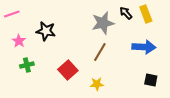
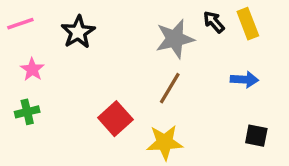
black star: (46, 31) -> (78, 32), moved, turned 30
blue arrow: (144, 47) -> (244, 80), size x0.7
green cross: (27, 65) -> (27, 112), moved
yellow star: (97, 84) -> (165, 142), size x1.5

